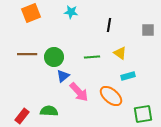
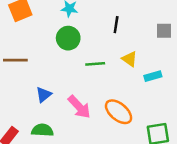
green circle: (54, 57) -> (68, 38), moved
blue triangle: (63, 76) -> (44, 95), moved
cyan rectangle: (128, 76) -> (153, 76), moved

